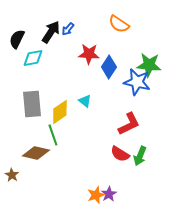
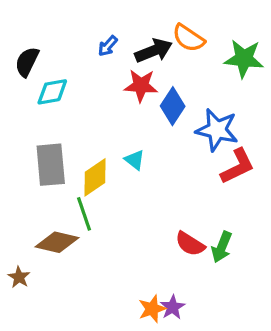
black arrow: (51, 32) -> (154, 51), moved, turned 35
green star: (149, 65) -> (244, 59), moved
red L-shape: (129, 124) -> (238, 166), moved

